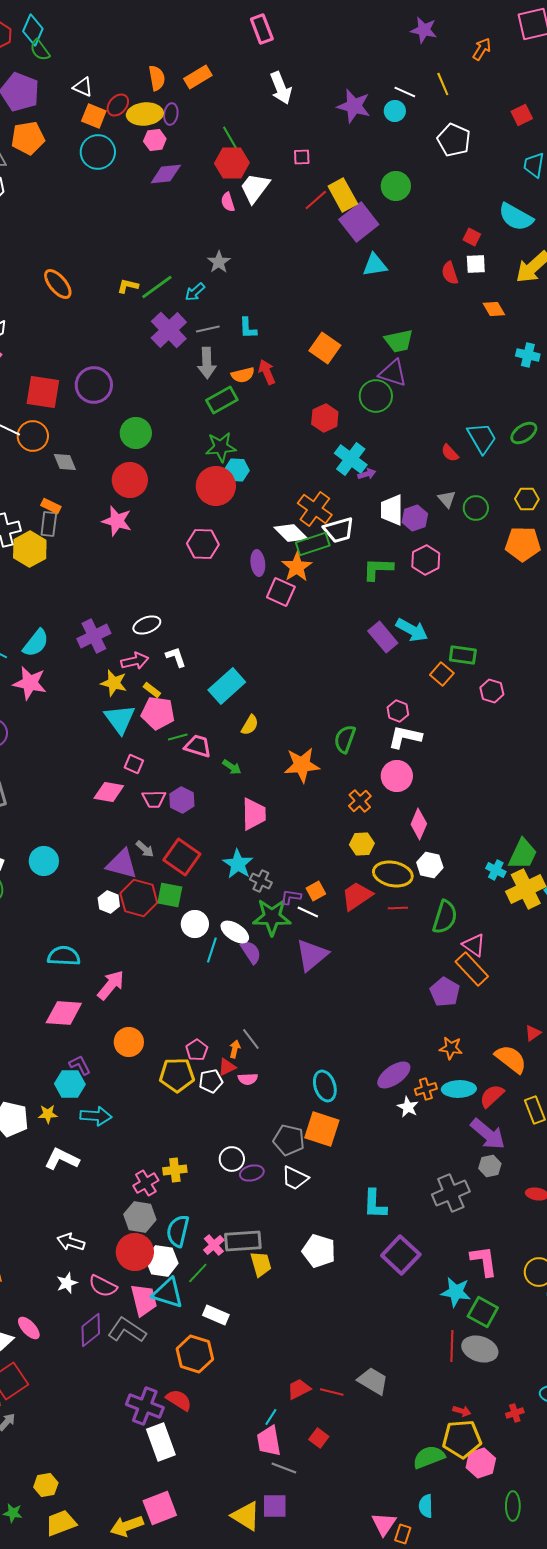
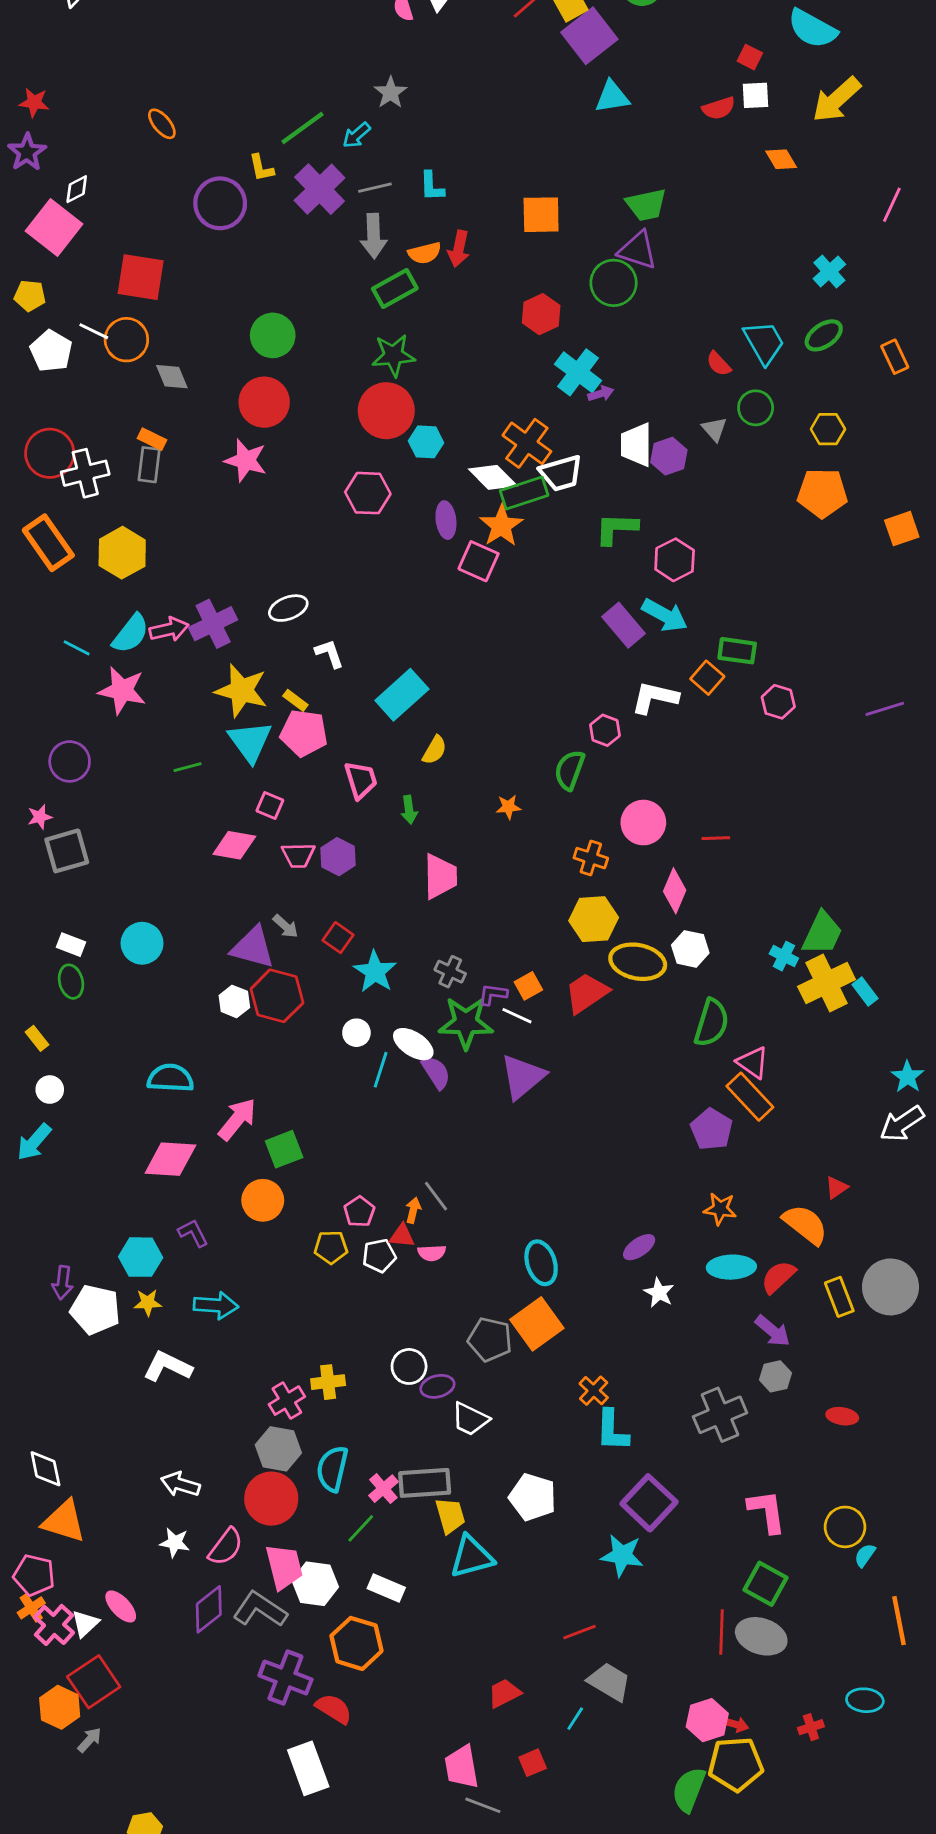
red semicircle: (450, 273) -> (719, 108), turned -90
orange ellipse: (58, 284) -> (162, 124), size x0.7
yellow L-shape: (128, 286) -> (261, 168), moved, turned -115
orange square: (325, 348) -> (541, 215), turned -36
cyan cross: (528, 355) -> (829, 271), moved, turned 35
red arrow: (267, 372) -> (459, 249), turned -145
purple circle: (94, 385) -> (220, 203), moved
cyan hexagon: (237, 470) -> (426, 442), moved
green circle: (476, 508) -> (756, 408), moved
yellow hexagon: (30, 549) -> (122, 553), moved
pink hexagon: (426, 560) -> (675, 560), moved
pink arrow: (135, 661) -> (169, 629), moved
yellow star: (114, 683) -> (241, 690), size x1.4
pink hexagon: (398, 711) -> (605, 730), moved
green line: (178, 737) -> (187, 767), moved
white L-shape: (405, 737) -> (655, 698), moved
pink trapezoid: (198, 746) -> (361, 780), turned 56
orange star: (302, 765) -> (508, 807), size x0.5
green arrow: (232, 767) -> (409, 810), turned 48
orange cross: (360, 801) -> (591, 858), turned -30
yellow hexagon: (362, 844) -> (594, 919), size x1.4
red square: (182, 857) -> (338, 938), size x0.6
cyan star: (238, 864) -> (375, 972), moved
green square: (170, 895) -> (284, 1149), moved, turned -32
red line: (398, 908) -> (716, 838), moved
white circle: (195, 924) -> (356, 1033), size x0.7
red triangle: (227, 1067) -> (402, 1236), turned 30
yellow pentagon: (177, 1075) -> (331, 1247), size x0.7
purple ellipse: (394, 1075) -> (639, 1247), size x0.7
cyan hexagon: (70, 1084) -> (141, 1257), moved
orange cross: (426, 1089) -> (594, 1391), moved, turned -30
orange square: (322, 1129) -> (537, 1324), turned 36
purple arrow: (488, 1134) -> (773, 1331), size x0.7
white trapezoid: (295, 1178) -> (470, 1419), moved
white hexagon: (162, 1261) -> (315, 1584), moved
white star: (67, 1283) -> (175, 1543), turned 30
pink semicircle: (103, 1286) -> (226, 1547), turned -80
cyan star: (456, 1292) -> (622, 1555), moved
cyan triangle: (168, 1293) -> (472, 1557), moved, turned -32
red line: (332, 1392) -> (579, 1632), moved, turned -35
purple cross: (145, 1406) -> (285, 1677), moved
cyan line: (271, 1417) -> (575, 1719), moved
red square: (319, 1438) -> (533, 1763), turned 30
green semicircle: (429, 1457) -> (689, 1790), turned -48
pink hexagon: (481, 1463) -> (707, 1720), moved

